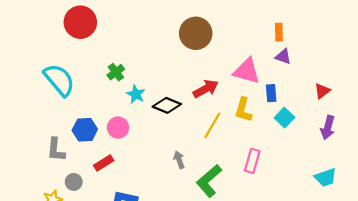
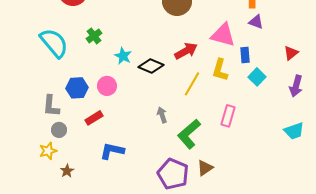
green cross: (116, 72) -> (94, 36), moved
gray circle: (74, 182) -> (59, 130), moved

